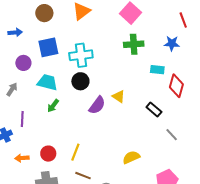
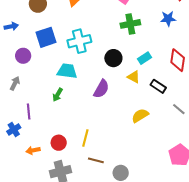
cyan rectangle: (157, 70) -> (145, 58), moved, turned -32
black circle: (80, 81) -> (113, 58), moved
cyan trapezoid: (47, 82) -> (67, 71), moved
yellow triangle: (119, 96) -> (134, 77), moved
yellow semicircle: (131, 157) -> (140, 116), moved

